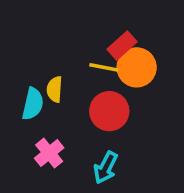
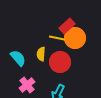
yellow semicircle: (55, 89) -> (41, 54), moved
cyan semicircle: (33, 104) -> (18, 58), turned -54

